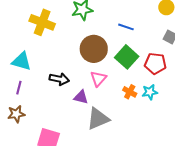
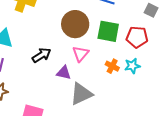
green square: (127, 57) -> (108, 31), turned -30
black arrow: (59, 79) -> (41, 55), turned -42

